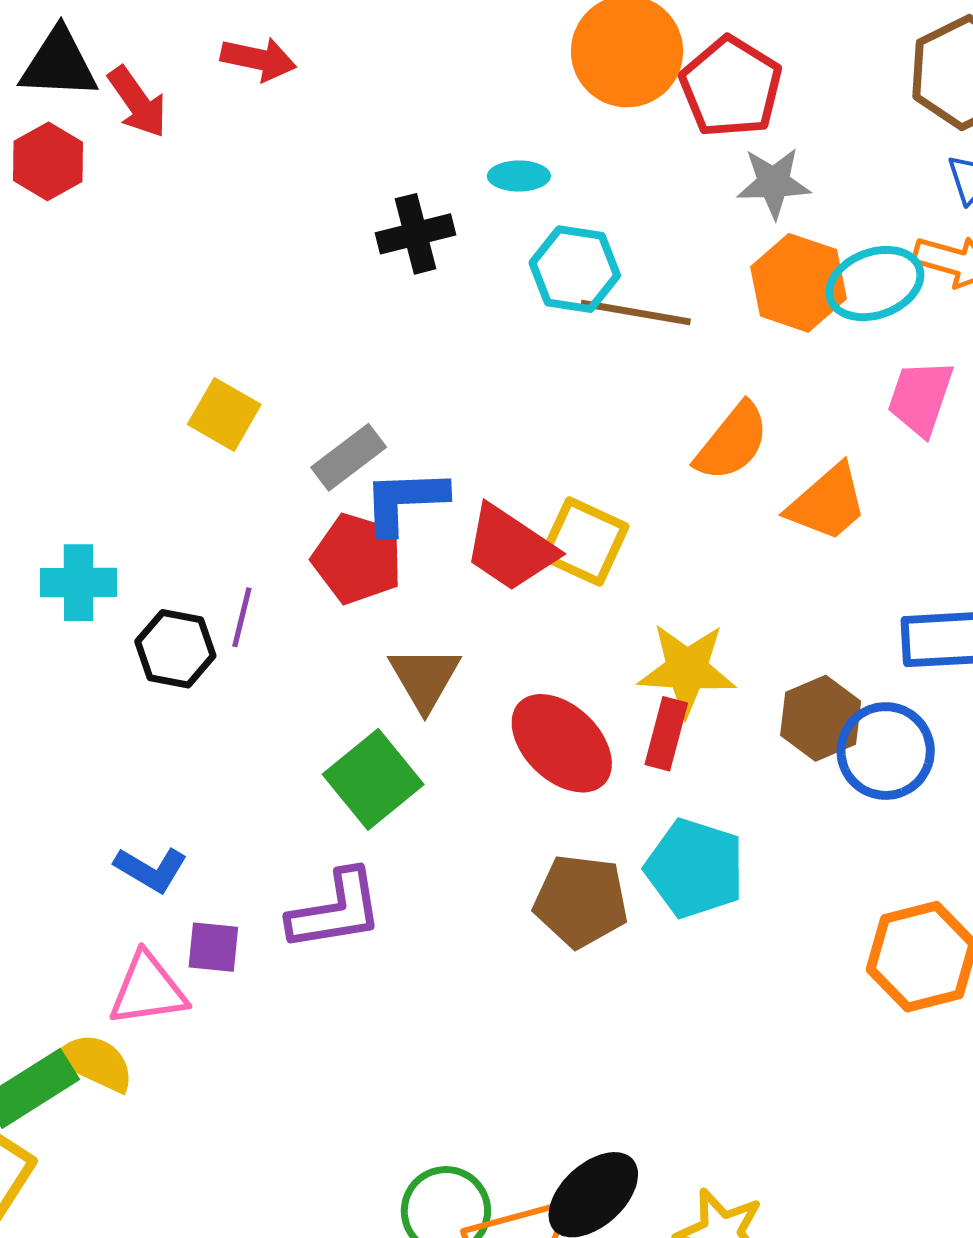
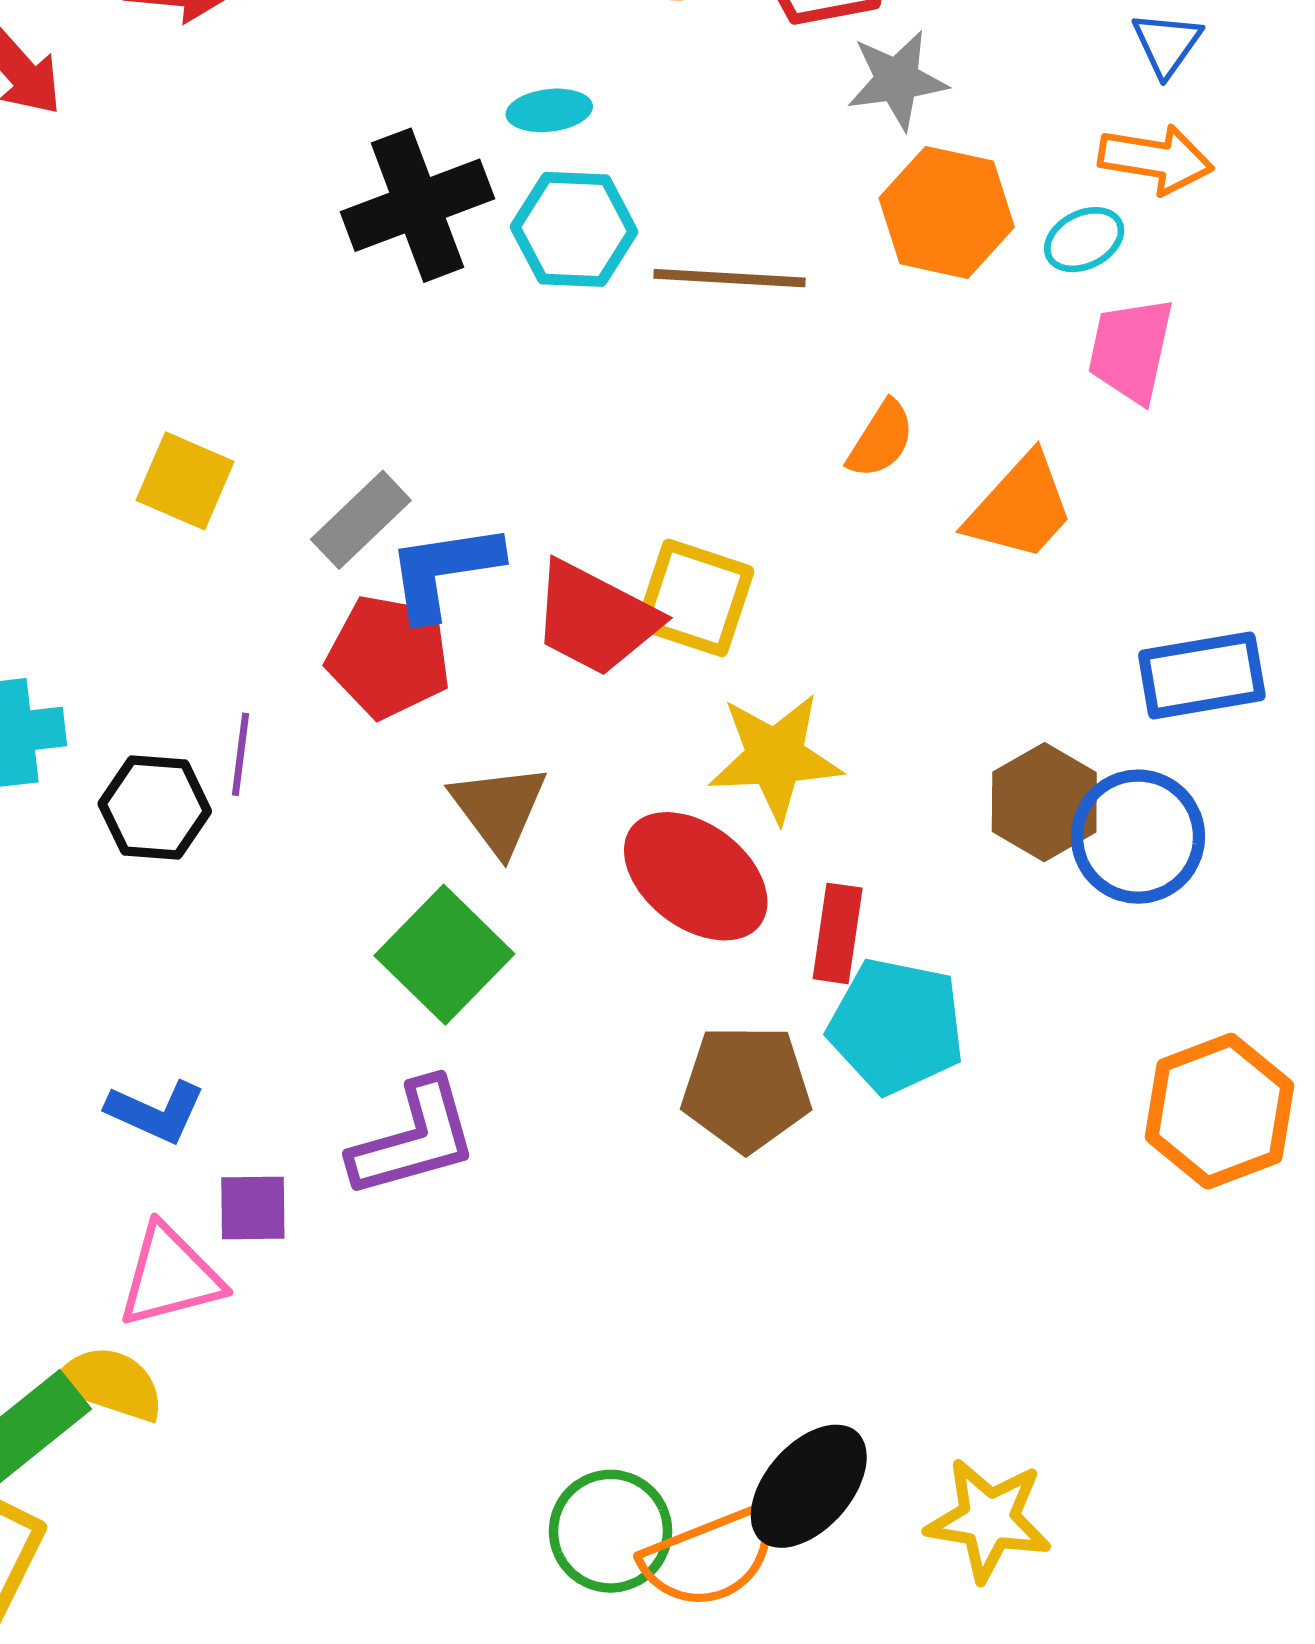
black cross: (415, 234) -> (417, 205), size x1.4
cyan hexagon: (575, 269) -> (574, 229), moved
cyan ellipse: (875, 284) -> (1084, 240), moved, size x0.6
orange semicircle: (732, 442) -> (881, 439), size x0.7
yellow star: (687, 670) -> (775, 757), moved
red rectangle: (666, 734) -> (838, 933), moved

